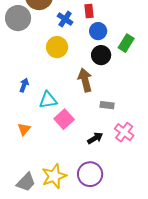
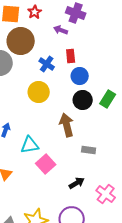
green rectangle: (126, 43) -> (108, 99), moved
pink cross: (124, 132) -> (106, 194), moved

